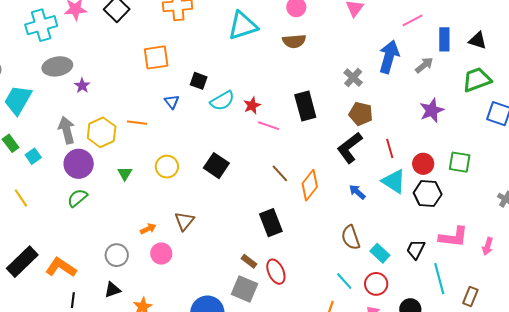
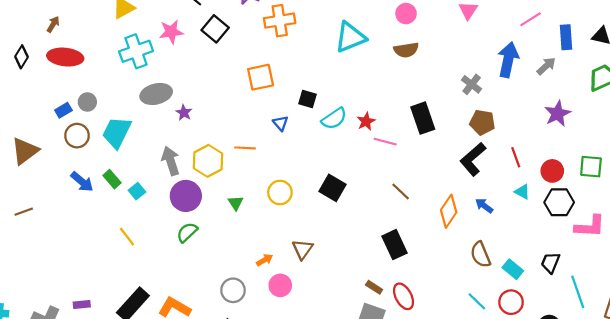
cyan triangle: (394, 181) -> (522, 192), size x0.6
orange diamond: (310, 185) -> (449, 211), moved
pink L-shape: (453, 237) -> (590, 226), moved

